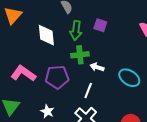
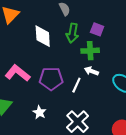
green cross: (80, 55) -> (90, 51), moved
white line: (88, 91) -> (76, 85), moved

